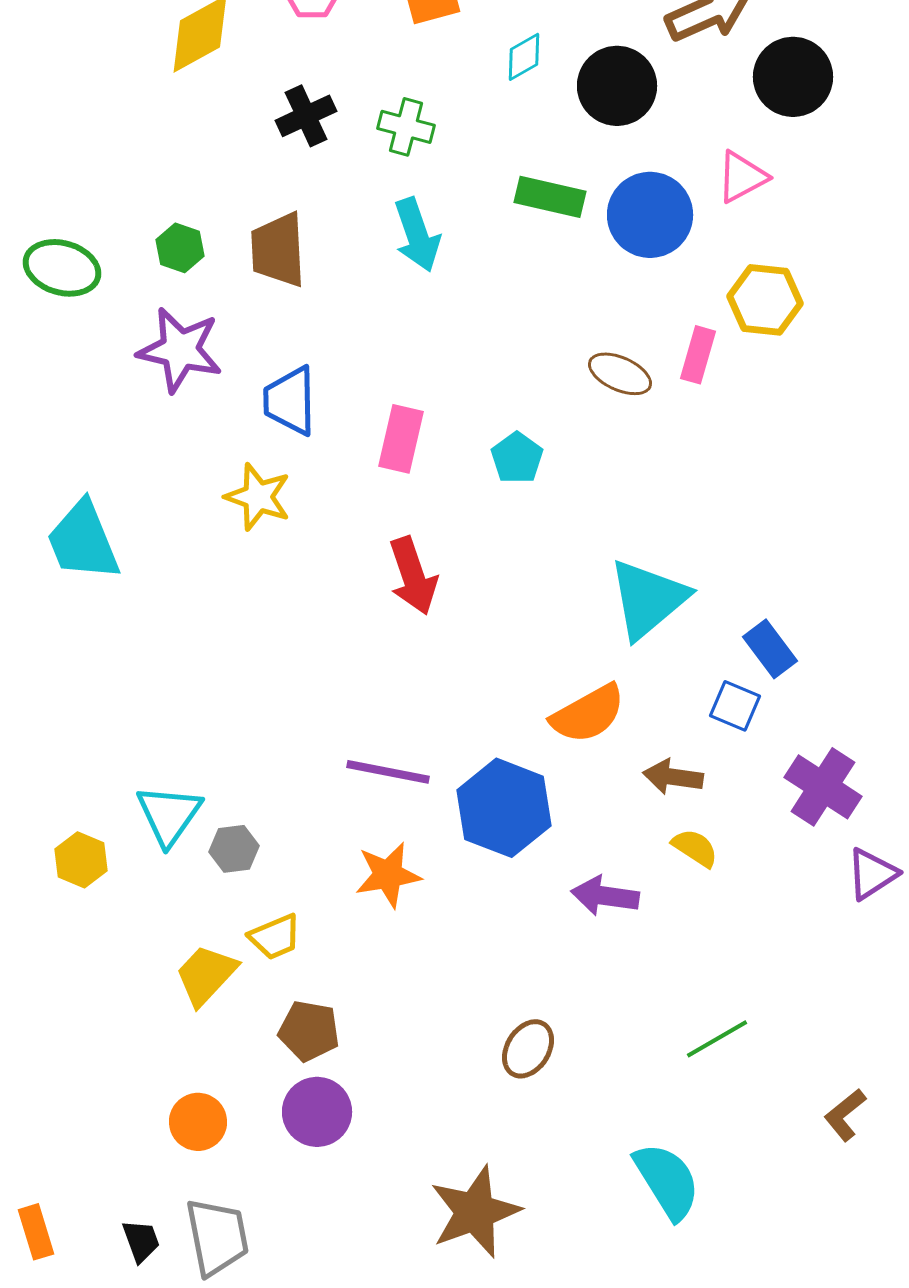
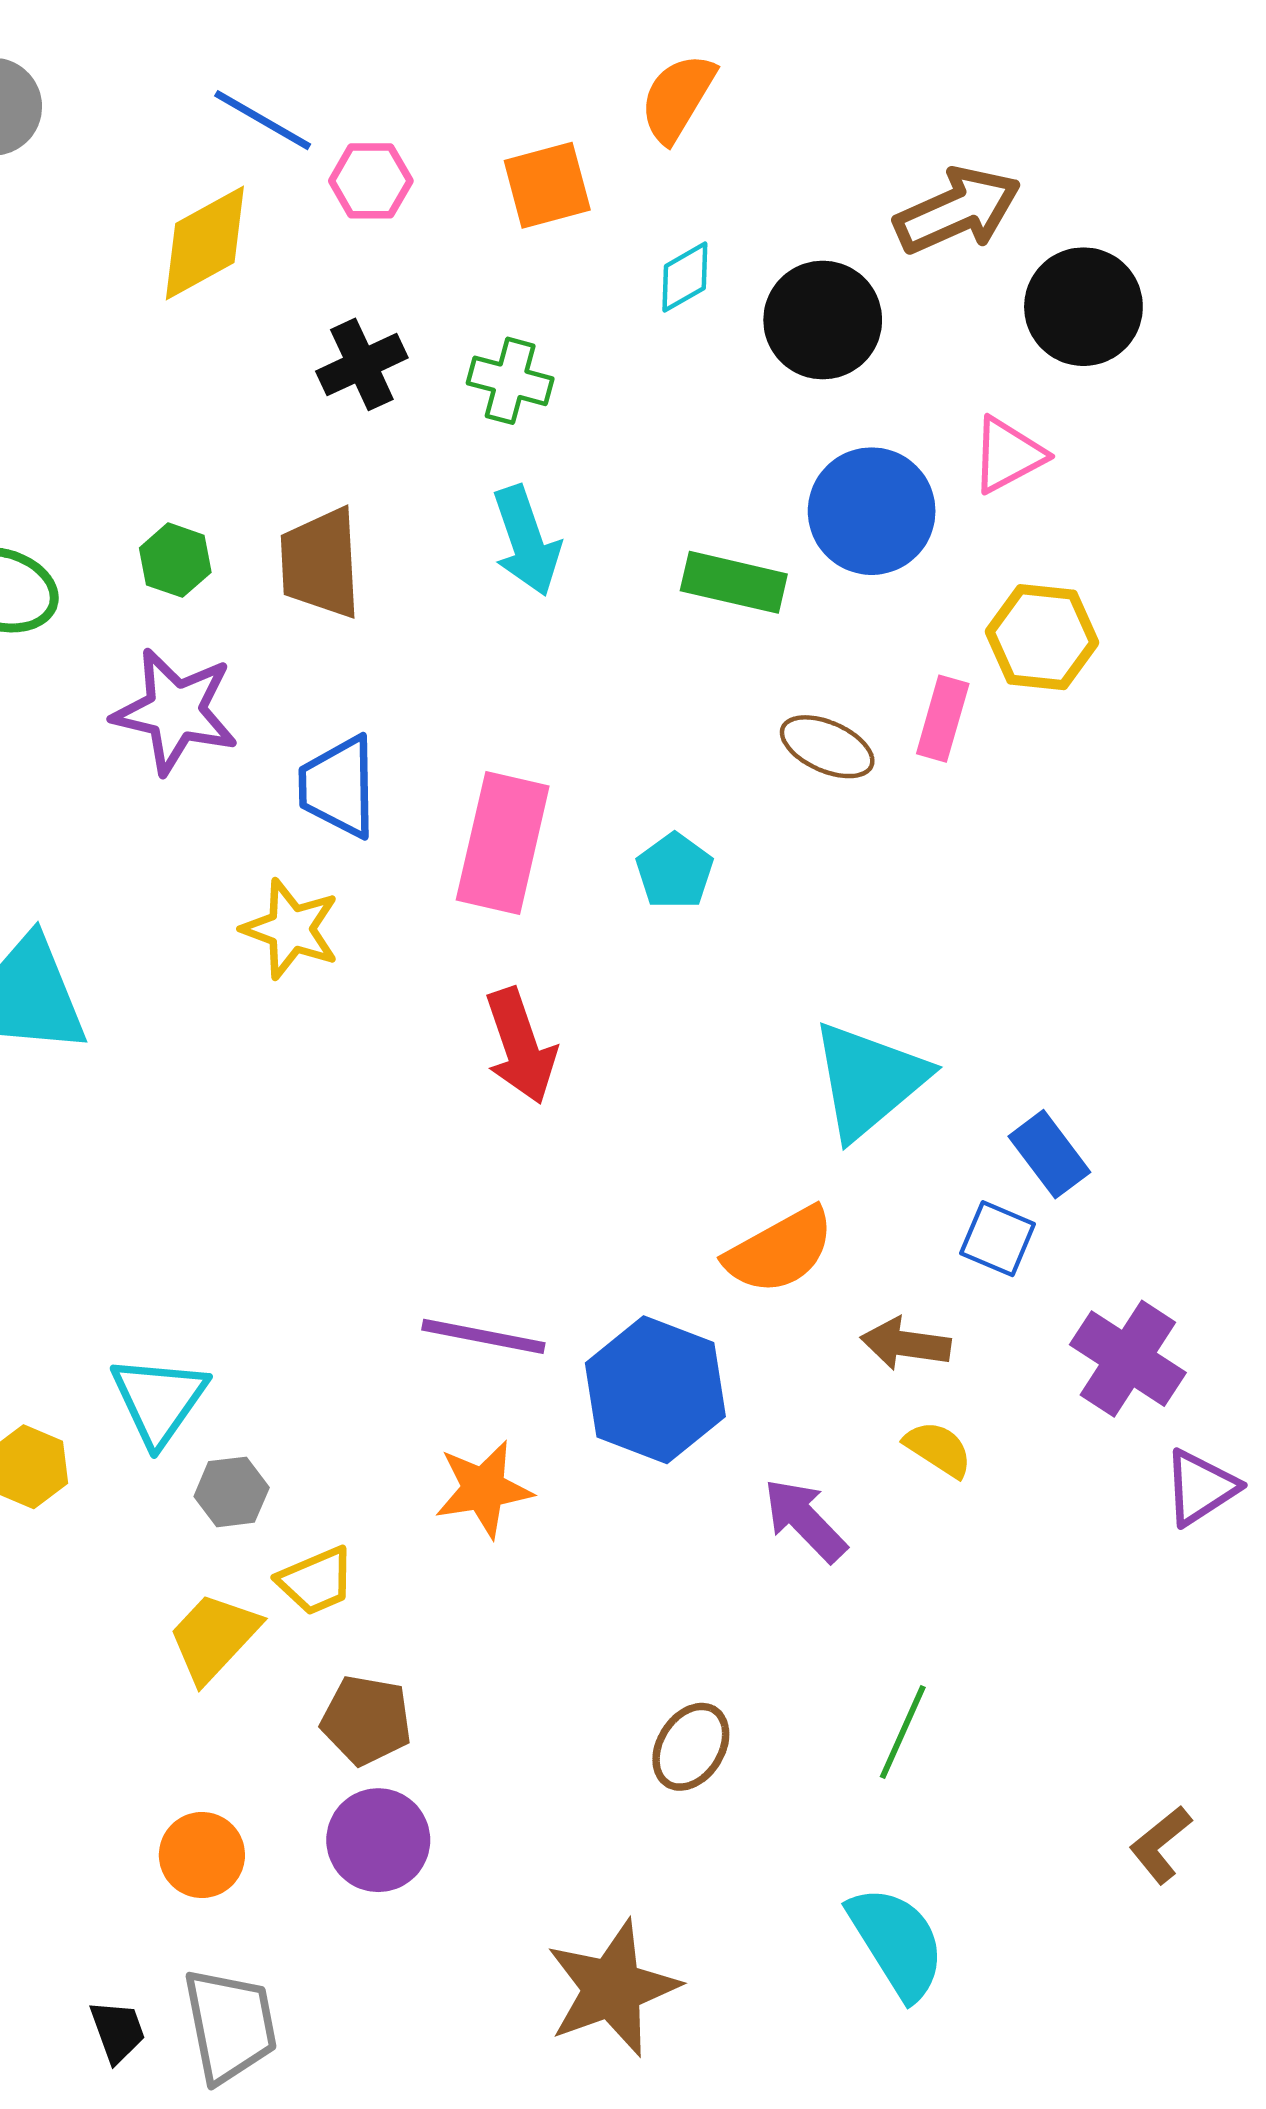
green rectangle: (550, 197) -> (734, 582), moved
pink rectangle: (401, 439) -> (503, 843), size x1.4
gray hexagon: (234, 849) -> (232, 1492), moved
purple arrow: (605, 896) -> (805, 1520), turned 38
green line: (717, 1039) -> (903, 1732), moved, turned -36

